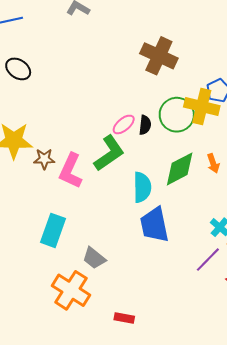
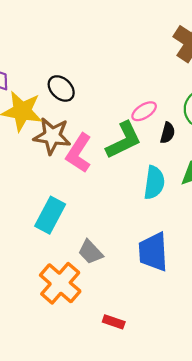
black ellipse: (18, 69) -> (61, 88), moved
black semicircle: (145, 125) -> (168, 133), moved
brown star: (44, 159) -> (52, 136), size x1.6
blue trapezoid: (154, 225) -> (153, 252), moved

